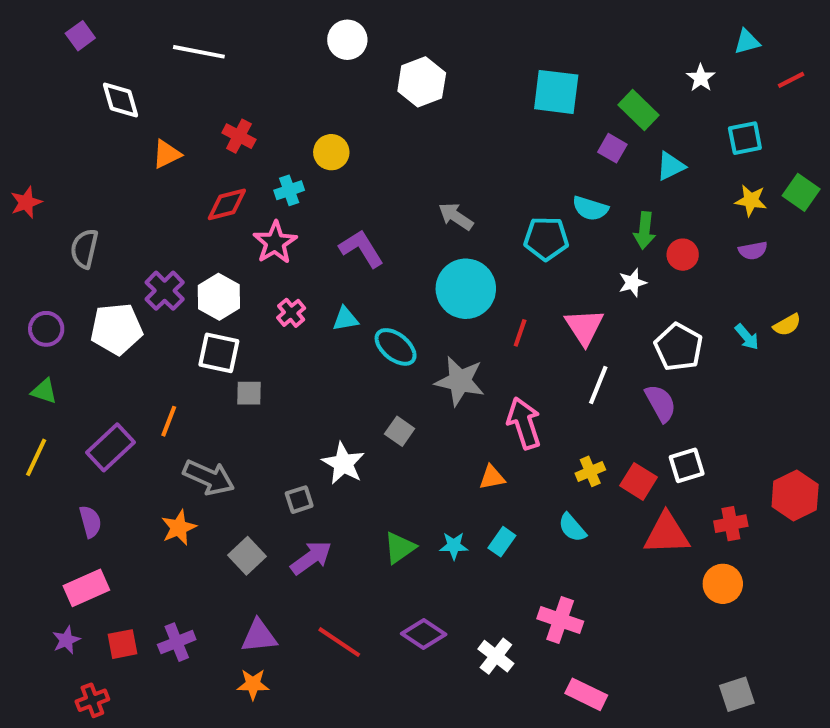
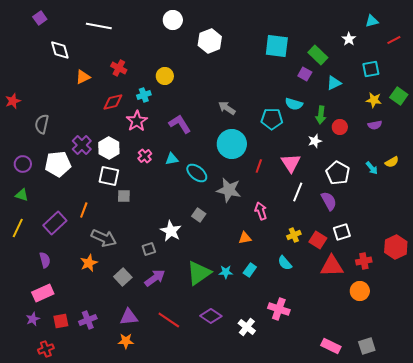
pink arrow: (524, 423) -> (261, 211), size x0.7
green triangle: (400, 548) -> (199, 273), size x1.5
pink rectangle: (586, 694) -> (331, 346), moved

